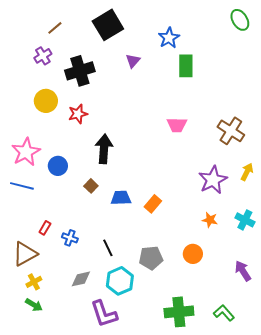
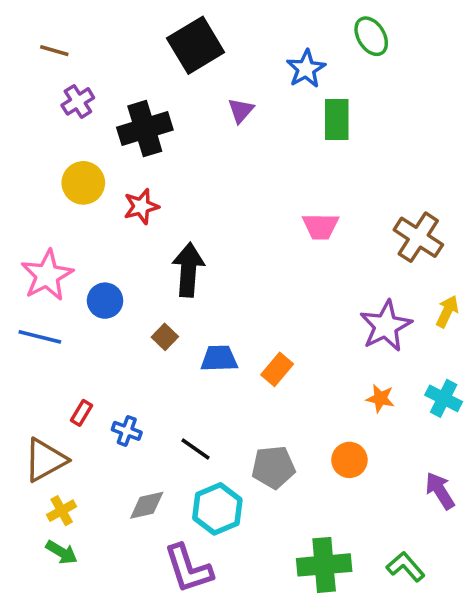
green ellipse: (240, 20) -> (371, 36), moved
brown line: (55, 28) -> (54, 51), moved, turned 56
black line: (108, 248) -> (196, 449), turned -30

